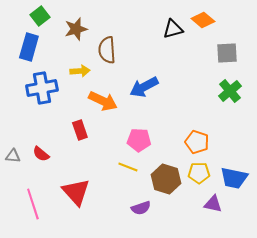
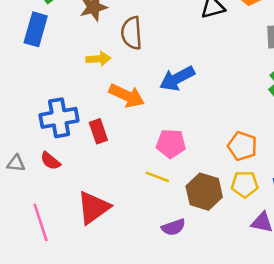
blue cross: (42, 88) -> (59, 118), moved
red triangle: (76, 192) -> (93, 208), turned 36

